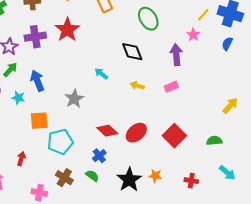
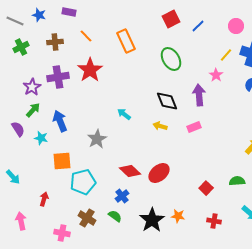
black diamond: (132, 52) -> (167, 101), moved
red square: (174, 136) -> (206, 188), moved, size x0.6

